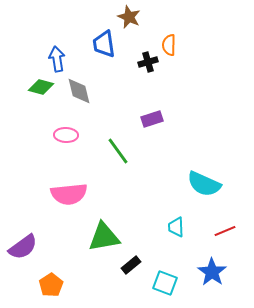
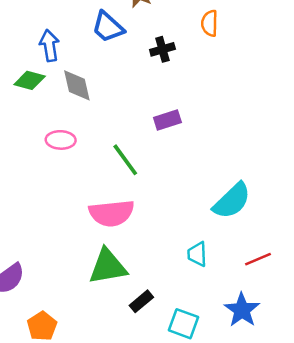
blue trapezoid: (104, 44) -> (108, 27), turned -40
orange semicircle: (169, 45) -> (210, 23), moved
cyan semicircle: (204, 184) -> (232, 201), turned -68
pink semicircle: (69, 194) -> (112, 213), moved

